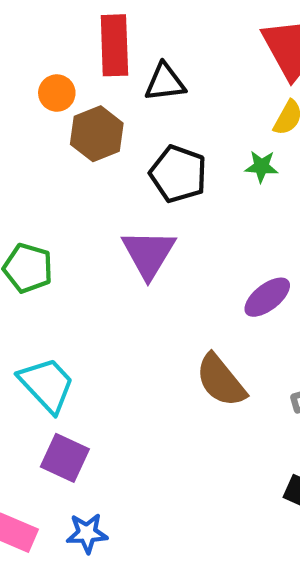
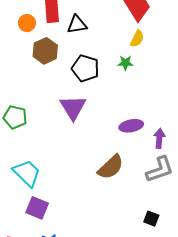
orange circle: (57, 93) -> (27, 23), moved
purple ellipse: (267, 297) -> (131, 126), turned 30
brown semicircle: (221, 380) -> (111, 167), turned -92

